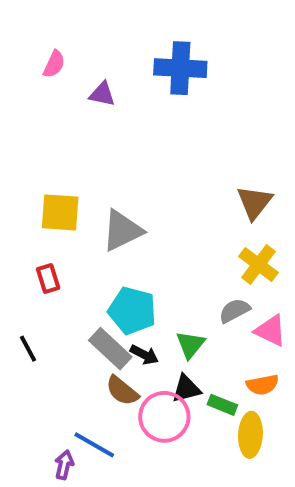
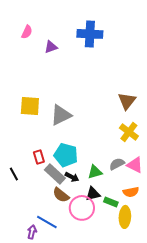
purple triangle: (102, 94) -> (51, 47), turned -32
red rectangle: (48, 279) -> (39, 157), moved
gray semicircle: (234, 311) -> (117, 164), moved
green triangle: (190, 345) -> (95, 172), turned 35

